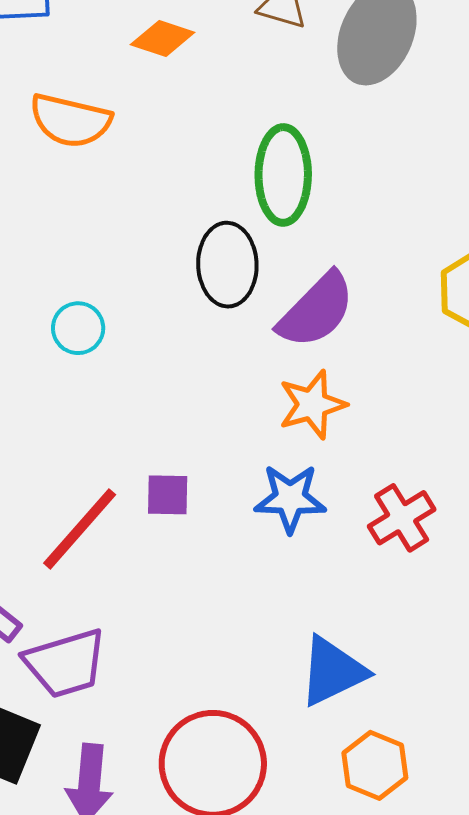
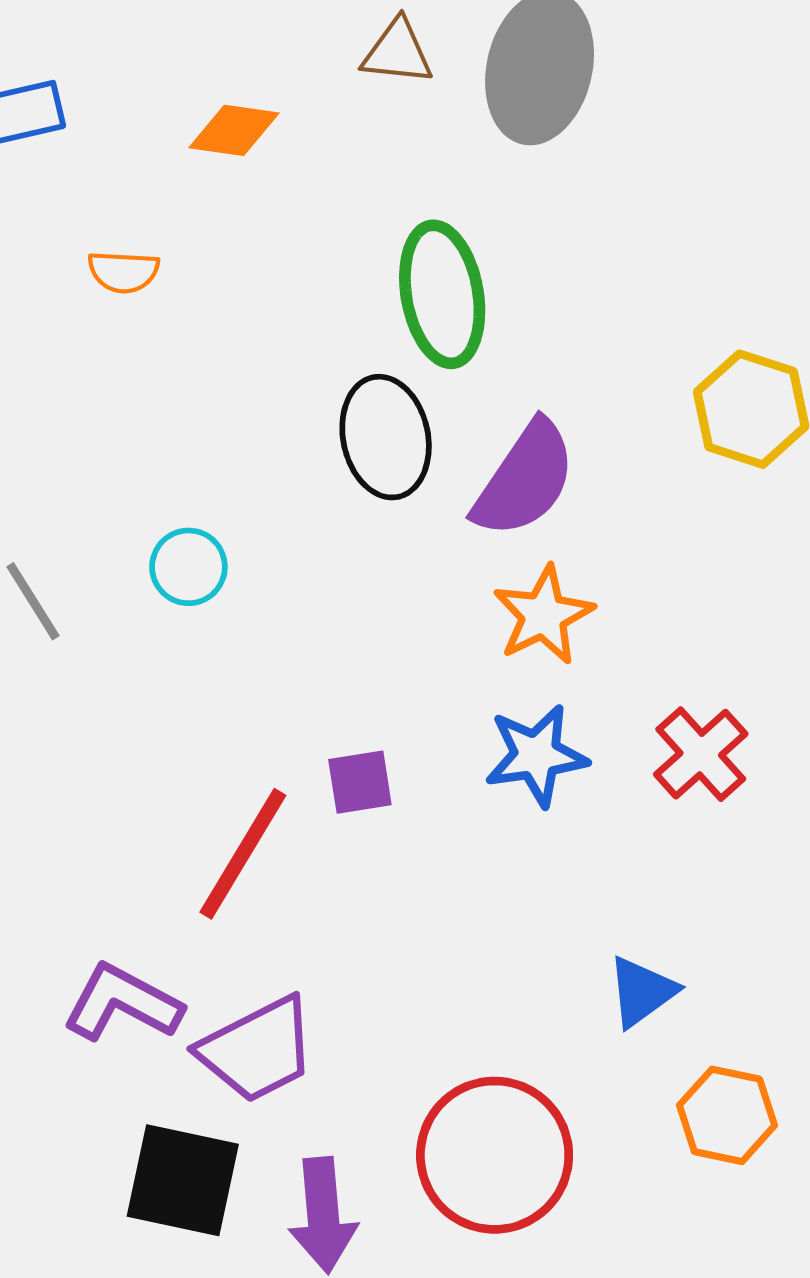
orange semicircle: (70, 120) -> (123, 272), size x0.6
blue triangle: (333, 671) -> (642, 992), size x0.7

